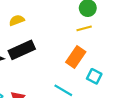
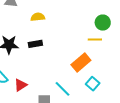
black rectangle: (22, 50) -> (35, 44), size x0.6

